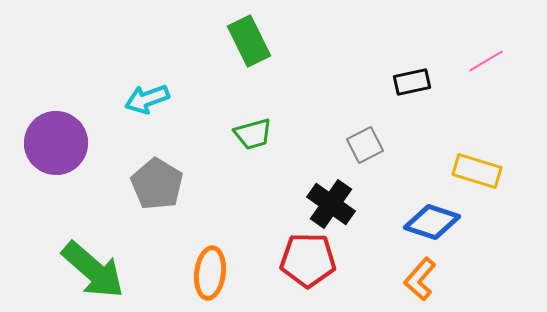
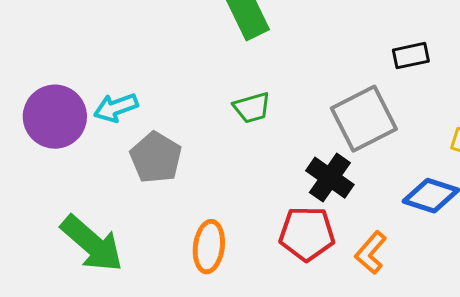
cyan arrow: (147, 99) -> (116, 108), moved
gray square: (365, 145) -> (364, 119), size x1.8
orange L-shape: (420, 279) -> (371, 253), moved

